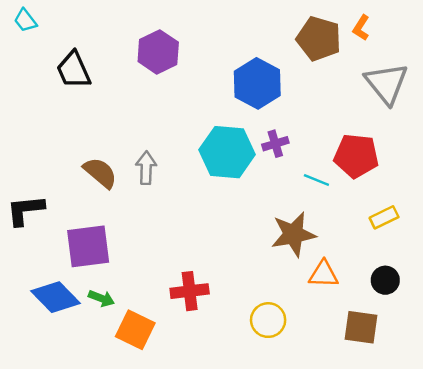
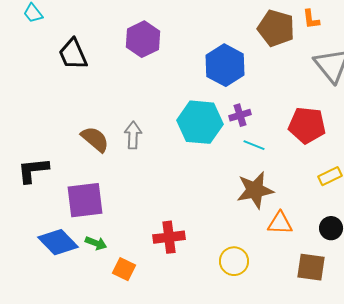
orange L-shape: (361, 28) -> (311, 19), turned -40
cyan line: (316, 180) -> (254, 145), moved
orange square: (135, 330) -> (124, 269), size x0.7

